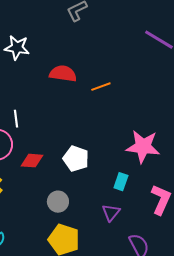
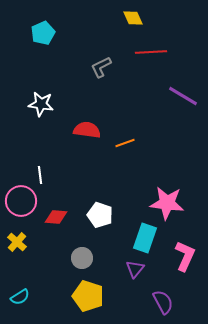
cyan rectangle: (121, 182) -> (145, 238), size x1.6

